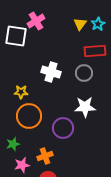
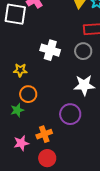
orange circle: (29, 116) -> (28, 94), size x0.7
purple circle: (63, 128) -> (70, 114), moved
green star: (13, 144) -> (17, 110), moved

